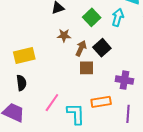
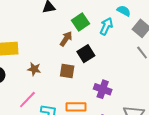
brown star: (64, 35) -> (34, 69), moved
brown arrow: (81, 48) -> (66, 39), moved

